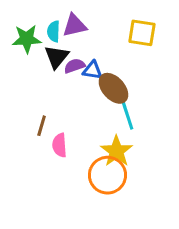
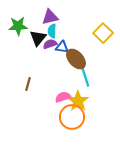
cyan semicircle: (54, 31) -> (52, 31), moved
yellow square: (142, 33) -> (103, 33), moved, turned 36
pink semicircle: (60, 145) -> (63, 97), moved, turned 77

